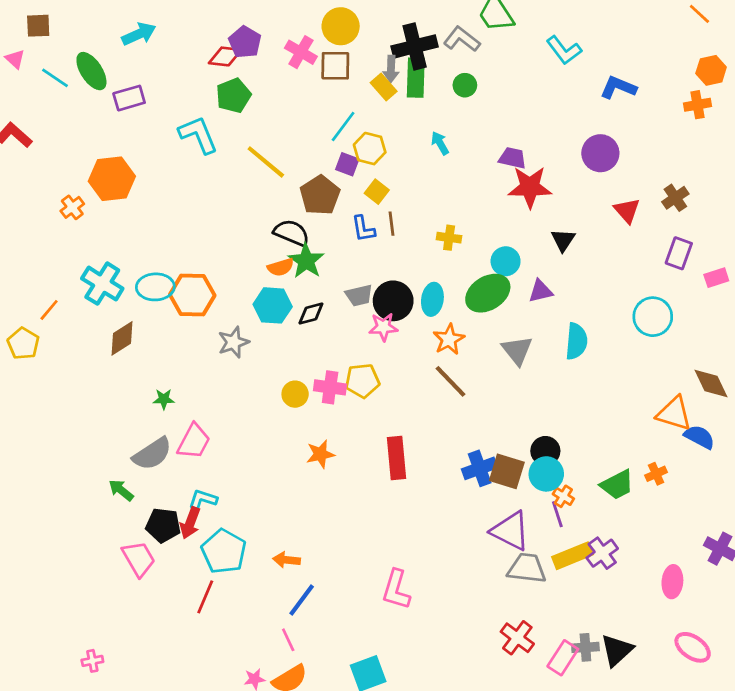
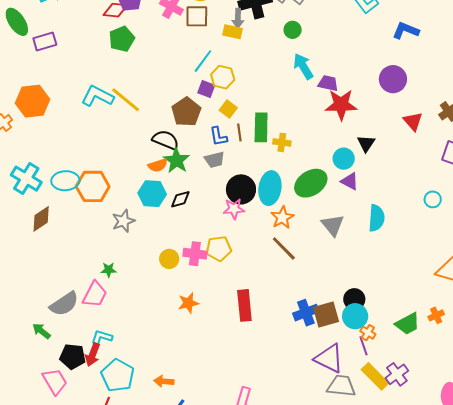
green rectangle: (416, 78) -> (261, 127), moved
yellow rectangle: (384, 87) -> (233, 32), turned -36
cyan L-shape: (198, 135) -> (97, 96), moved, turned -40
cyan arrow: (440, 143) -> (303, 66), moved, size x1.5
yellow line: (266, 162) -> (126, 100), moved
cyan circle: (506, 261) -> (344, 159), moved
purple triangle: (541, 291) -> (350, 181), turned 42
gray trapezoid: (359, 295) -> (215, 160), moved
cyan ellipse: (432, 299) -> (270, 188), size x1.4
cyan circle: (653, 317) -> (433, 199), size x0.6
green star: (164, 399) -> (109, 270), moved
brown square: (507, 471) -> (326, 315), turned -32
yellow rectangle: (572, 556) -> (375, 376), turned 68

